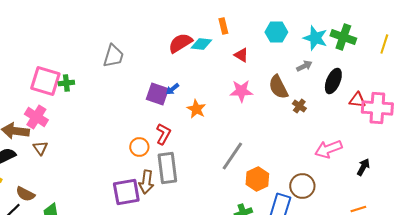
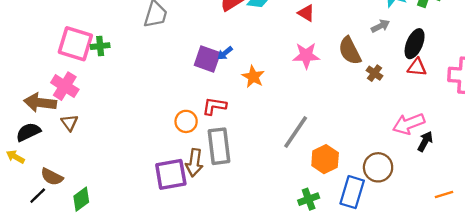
red triangle: (357, 100) -> (417, 67), moved
red L-shape: (163, 134) -> (214, 106), turned -110
black arrow: (363, 167) -> (425, 141), moved

